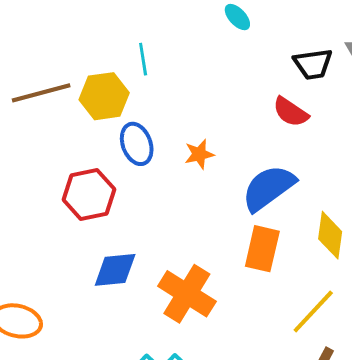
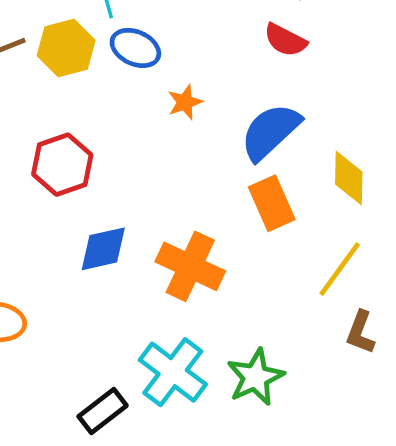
blue ellipse: (137, 144) -> (135, 48), moved, turned -39
orange rectangle: (262, 249) -> (272, 203), turned -30

